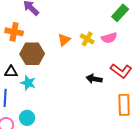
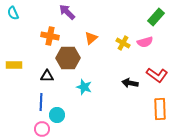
orange triangle: (64, 40) -> (91, 38), moved
cyan star: (28, 83) -> (84, 87), moved
cyan circle: (27, 118) -> (57, 115), moved

